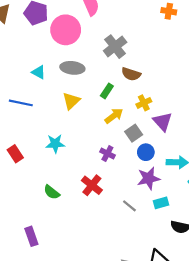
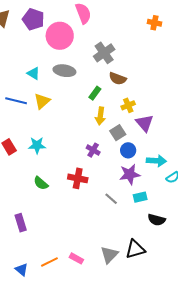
yellow triangle: (71, 101) -> (42, 101), moved
yellow arrow: (114, 116) -> (100, 116), turned 132
cyan star: (55, 144) -> (37, 145), moved
red cross: (92, 185) -> (78, 178), turned -30

